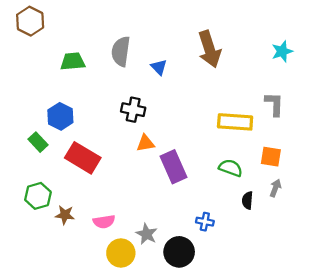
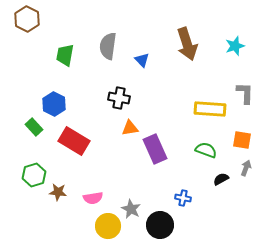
cyan star: (282, 51) -> (235, 46), moved
green trapezoid: (73, 61) -> (65, 55), turned -75
black semicircle: (247, 200) -> (221, 179), turned 56

